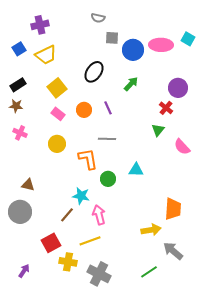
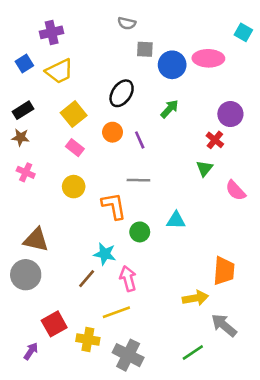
cyan square: (188, 39) -> (243, 32), moved
orange circle: (84, 110) -> (113, 132), moved
brown triangle: (28, 185) -> (36, 240), size x1.5
red square: (51, 243) -> (54, 324), moved

